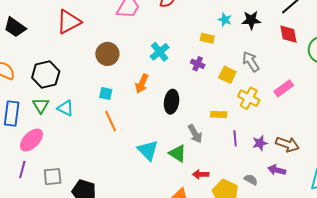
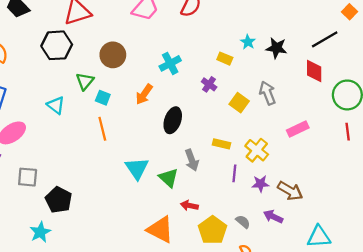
black hexagon: (46, 74) -> (57, 45), moved
yellow cross: (249, 98) -> (257, 150), moved
green triangle: (41, 105) -> (85, 81), moved

